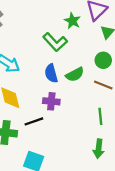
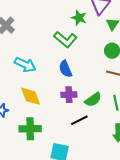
green semicircle: (75, 74) -> (93, 100), moved
black line: (34, 121) -> (79, 120), moved

